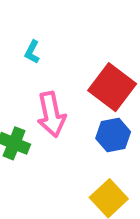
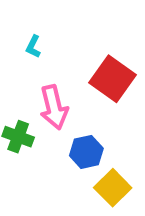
blue hexagon: (113, 135) -> (86, 152), moved

